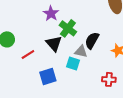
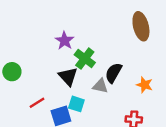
red line: (28, 54) -> (37, 103), moved
cyan square: (73, 63) -> (76, 104), moved

